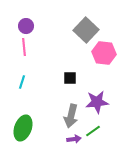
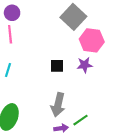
purple star: (97, 102) -> (85, 65), moved, size x0.7

